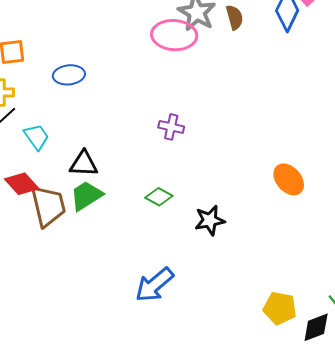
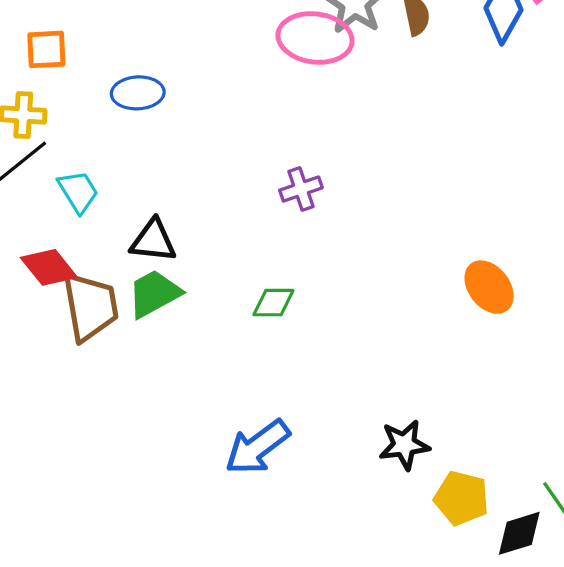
purple cross: (171, 127) -> (301, 189), turned -35
green diamond: (159, 197) -> (273, 303), turned -32
black star: (210, 220) -> (404, 445), moved

